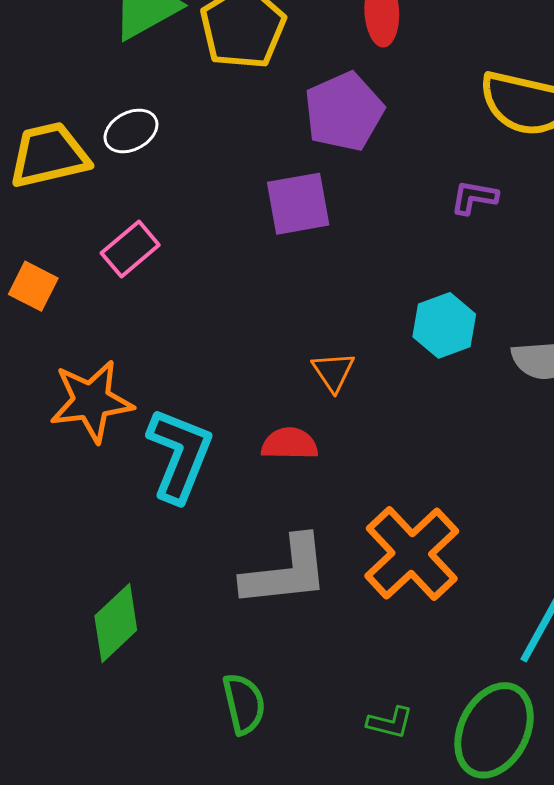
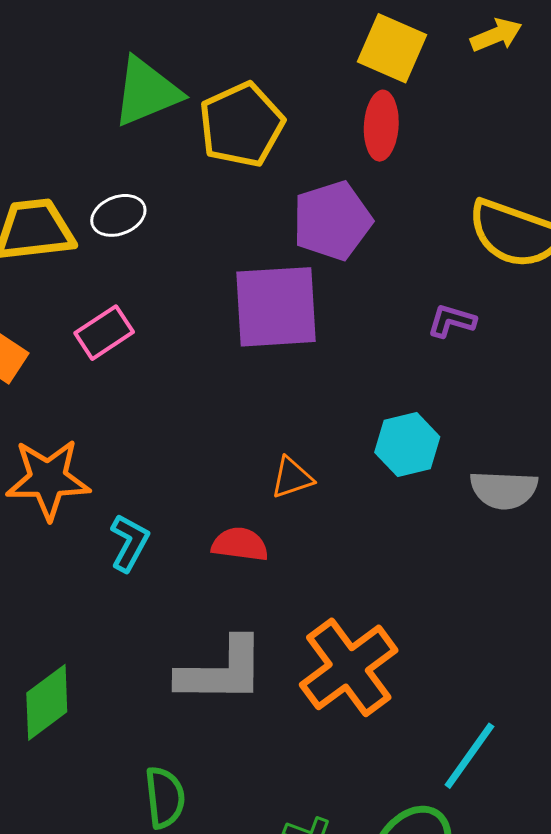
purple square: (298, 204) -> (276, 307), size x1.4
orange triangle: (333, 372) -> (292, 478), turned 39
cyan L-shape: (180, 455) -> (129, 543), size x0.6

